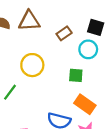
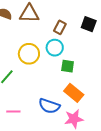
brown rectangle: (64, 33) -> (60, 27), turned -32
cyan circle: (88, 49) -> (55, 48), moved

